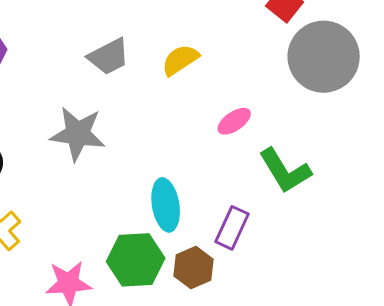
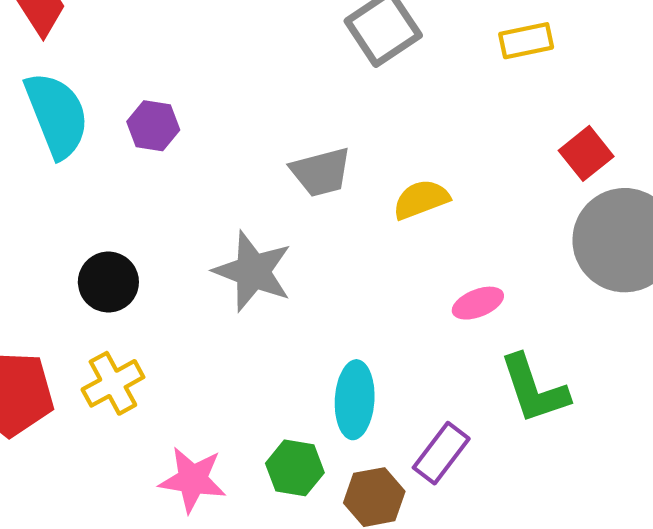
green hexagon: (136, 260) -> (295, 468), size x0.7

